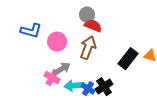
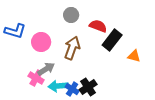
red semicircle: (93, 26) -> (98, 26), moved
black rectangle: (128, 59) -> (112, 40), moved

